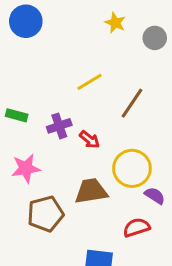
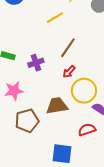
yellow line: (90, 82) -> (55, 18), moved
brown line: (132, 103) -> (68, 48), moved
red arrow: (90, 140) -> (69, 72), moved, turned 96

